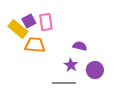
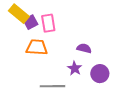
yellow rectangle: (18, 29) -> (19, 14), moved
gray line: (64, 83) -> (53, 86), moved

